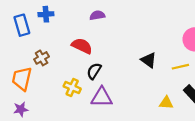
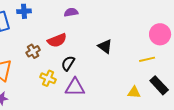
red semicircle: (82, 46) -> (57, 40), turned 132
brown cross: (42, 58) -> (33, 51), moved
black triangle: (149, 60) -> (105, 46), moved

